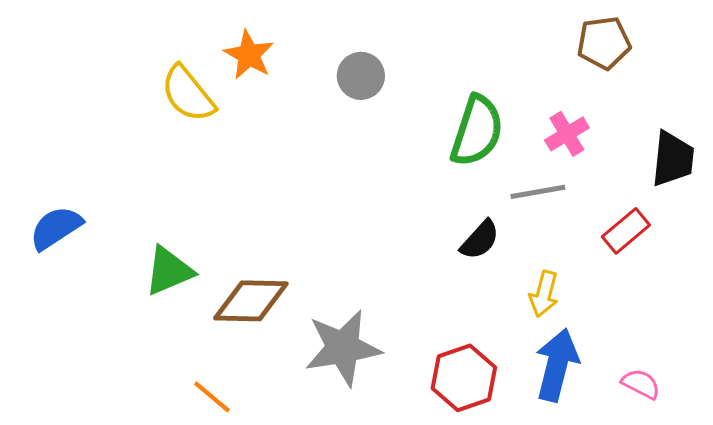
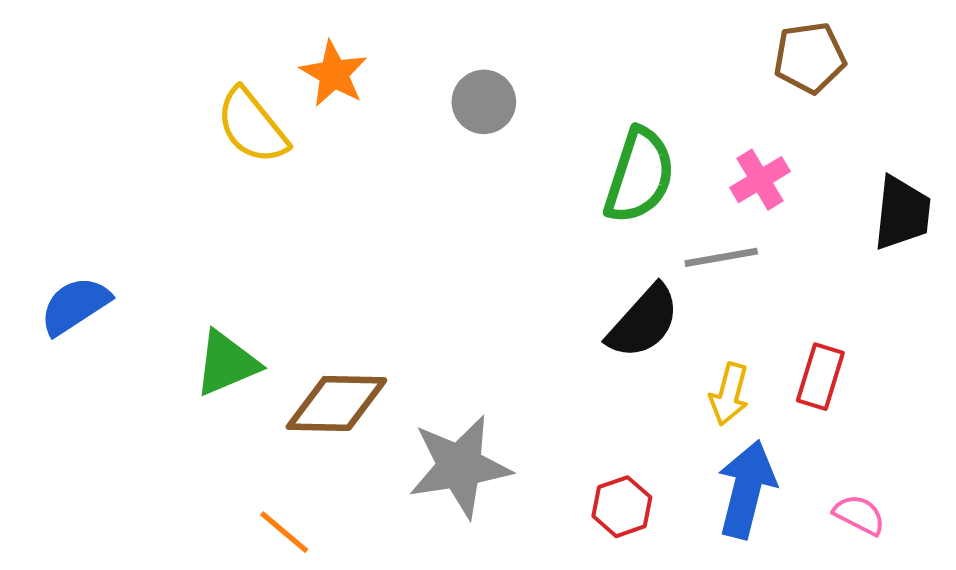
red rectangle: (626, 231) -> (820, 377), moved, turned -33
black semicircle: (480, 240) -> (643, 322), size x1.4
red hexagon: (464, 378) -> (622, 507), size x0.7

